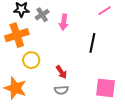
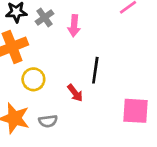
black line: (92, 43) -> (95, 70), moved
gray semicircle: (61, 90) -> (48, 121), moved

